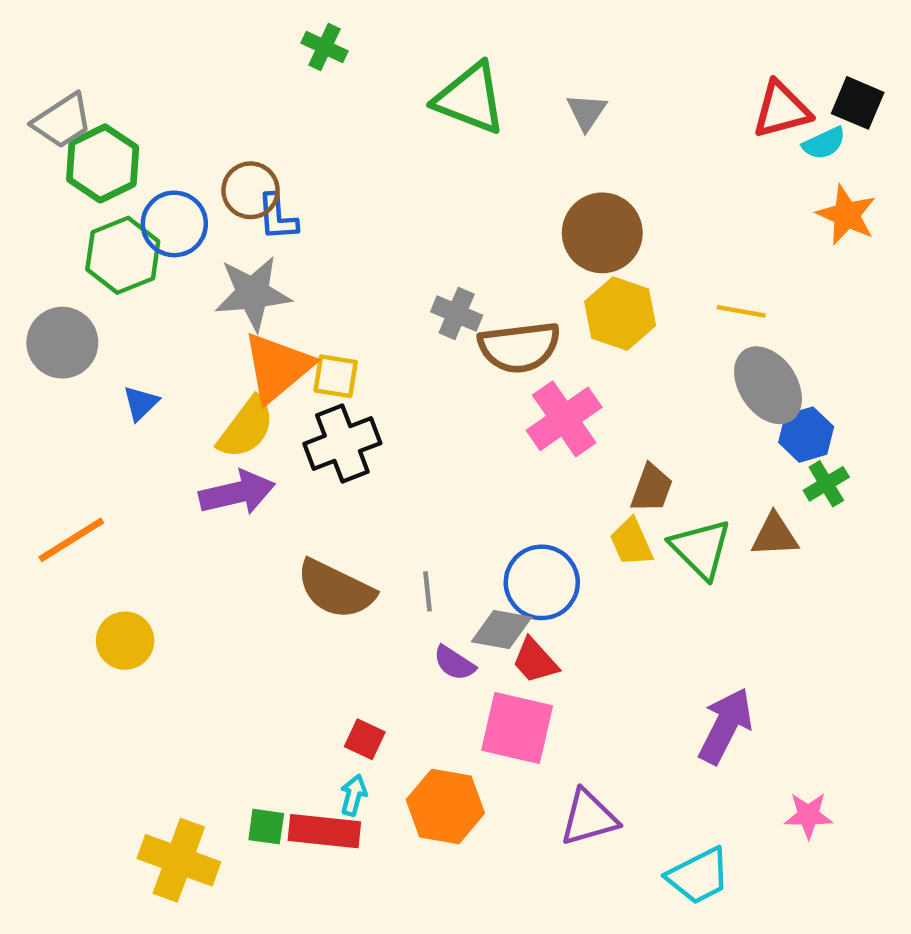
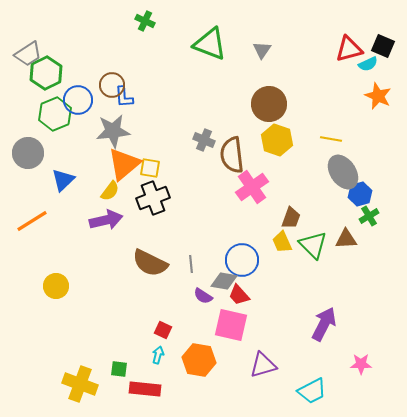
brown semicircle: (519, 347) -> (232, 155), turned 90
blue triangle: (141, 403) -> (63, 180), size x1.4
yellow semicircle: (246, 428) -> (110, 191), size x0.7
orange line: (71, 540) -> (32, 221), moved
red rectangle: (324, 831) -> (145, 389), moved

